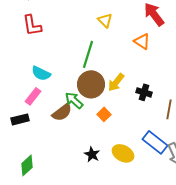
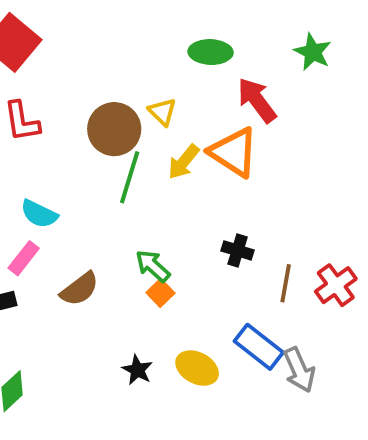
orange triangle: (142, 41) -> (234, 152), size x1.6
yellow arrow: (116, 82) -> (184, 162), moved
brown circle: (91, 84) -> (114, 129), moved
green arrow: (74, 100) -> (153, 266), moved

